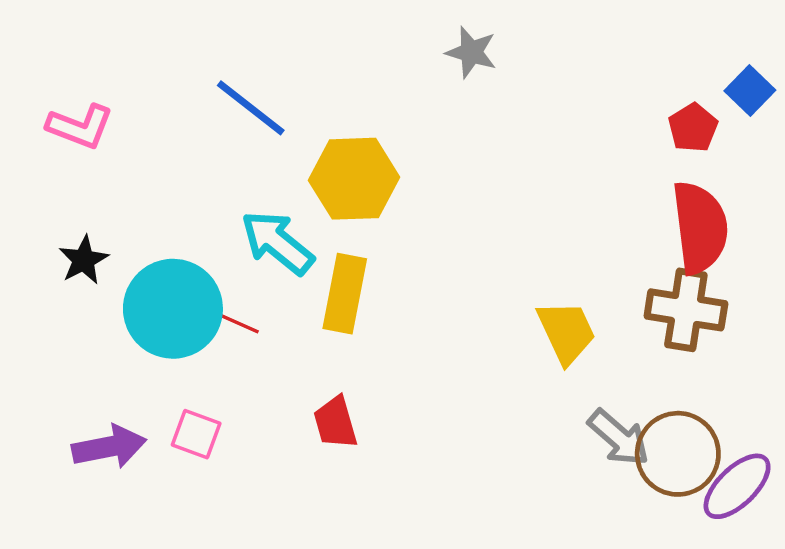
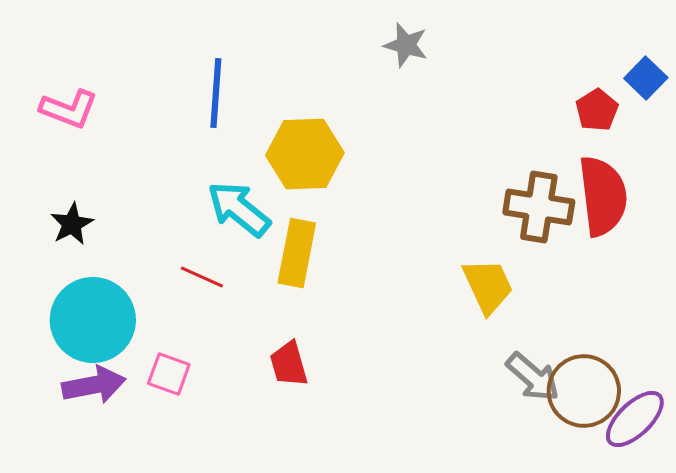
blue line: (251, 108) -> (216, 93), turned 56
cyan circle: (173, 309) -> (93, 320), moved
brown cross: (686, 310) -> (539, 207), moved

